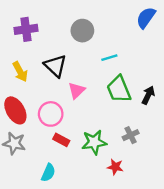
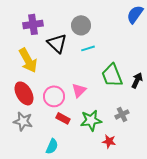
cyan line: (109, 58) -> (88, 48), moved
black triangle: (55, 66) -> (57, 43), moved
yellow arrow: (20, 72) -> (28, 60), size x1.4
pink triangle: (77, 90) -> (79, 90), moved

